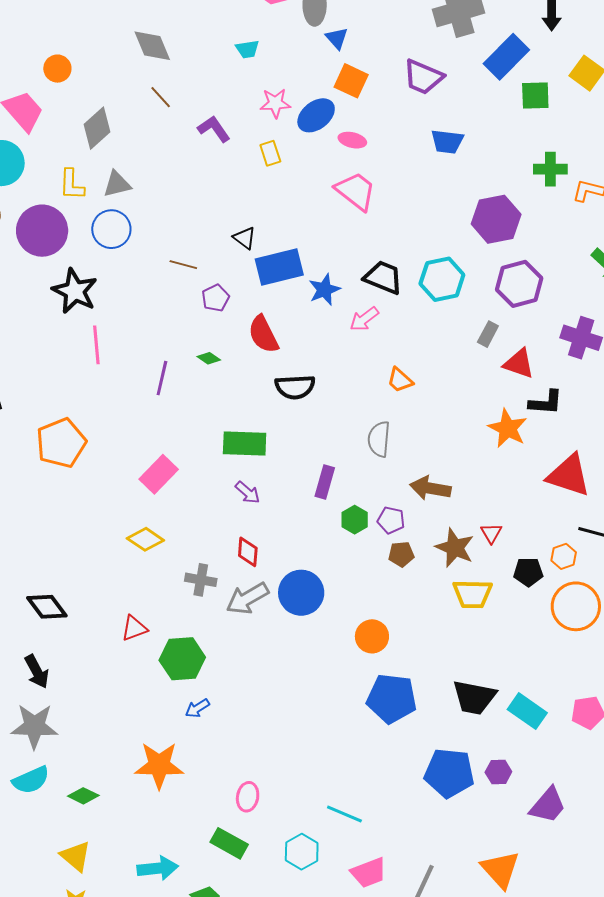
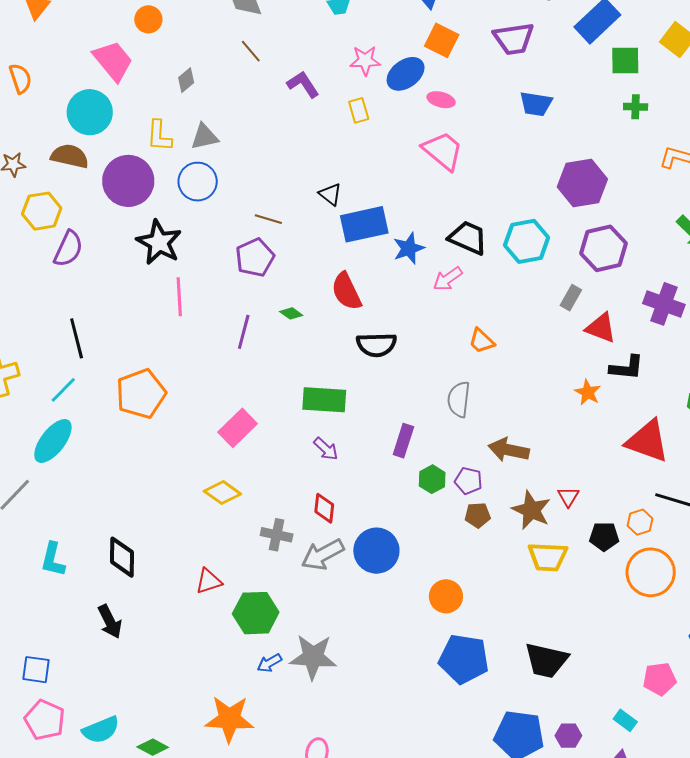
purple trapezoid: (423, 77) -> (514, 39), turned -33
gray diamond: (97, 128) -> (186, 80), size x0.6
green cross: (550, 169) -> (636, 107), moved, size x0.7
purple pentagon: (216, 298) -> (255, 258), moved, size x1.4
orange star: (508, 428) -> (588, 392), size x0.7
black diamond: (47, 607) -> (122, 557), turned 36
cyan rectangle: (527, 711) -> (625, 720), moved, size x0.6
gray star: (34, 726) -> (313, 657), moved

